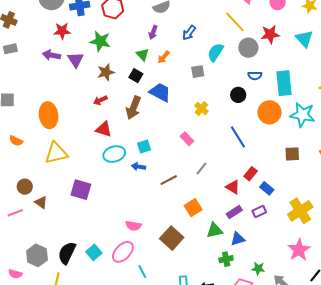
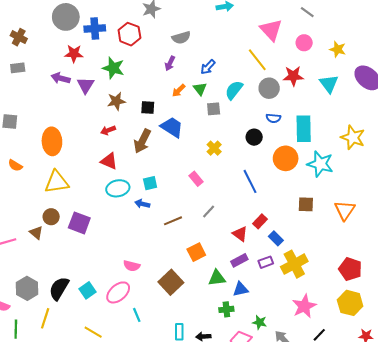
green triangle: (142, 55) -> (200, 89), moved
black square: (136, 76) -> (148, 108), turned -32
brown circle: (25, 187) -> (51, 217), moved
yellow cross: (300, 211) -> (294, 264), moved

